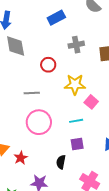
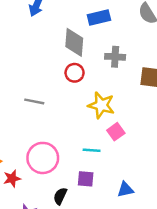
gray diamond: (16, 46) -> (74, 42), moved
gray line: (32, 93) -> (34, 101), moved
pink circle: (39, 122) -> (43, 158), moved

